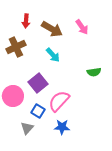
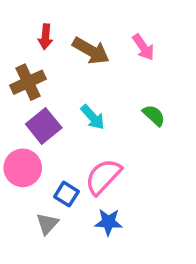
cyan arrow: (53, 55) -> (93, 117), moved
green semicircle: (94, 72) -> (154, 115), moved, turned -128
purple square: (38, 83) -> (44, 126), moved

